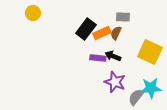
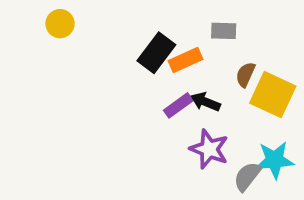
brown semicircle: (116, 33) -> (245, 75), moved
purple rectangle: (98, 58) -> (178, 105), turned -42

